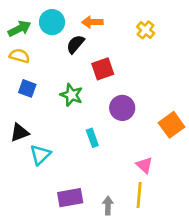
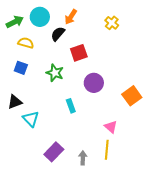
orange arrow: (92, 22) -> (71, 17), turned -56
yellow semicircle: (19, 56) -> (26, 43), moved
cyan triangle: (40, 155) -> (31, 119), turned -30
purple rectangle: (70, 198) -> (54, 152), turned -36

